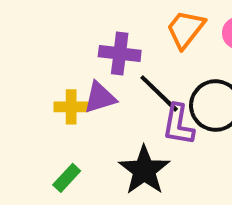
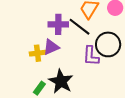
black line: (159, 93) -> (80, 27), moved
black star: (144, 170) -> (61, 81), moved

